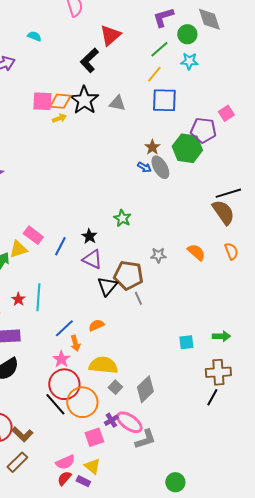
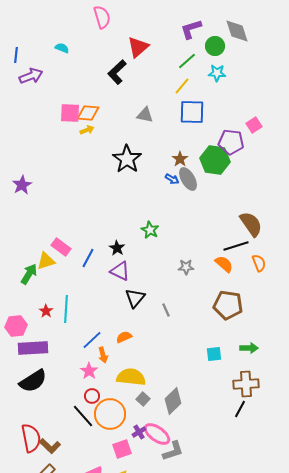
black star: (84, 100) -> (127, 159), moved
black line: (228, 193) -> (236, 246), moved
brown pentagon: (128, 275) -> (228, 305), moved
red circle: (64, 384) -> (92, 396), size x0.5

